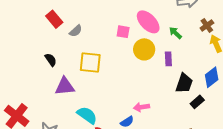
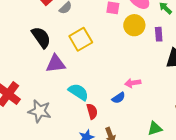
black semicircle: (51, 60) -> (41, 37), size x1.6
yellow square: (90, 62) -> (81, 39), turned -35

